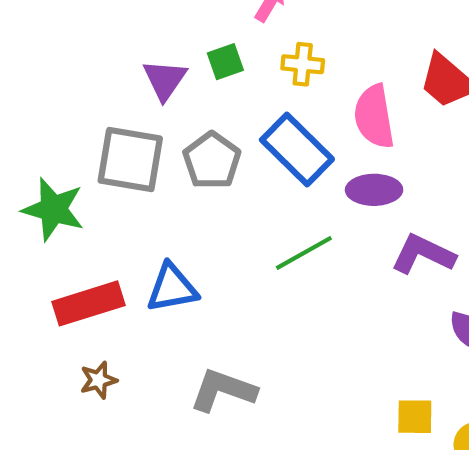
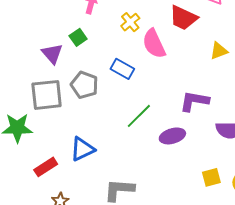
yellow cross: (303, 64) -> (130, 22), moved, turned -30
blue rectangle: (297, 149) -> (122, 69), size x0.7
purple ellipse: (374, 190) -> (172, 136), moved
red rectangle: (89, 303) -> (46, 167), size x0.7

